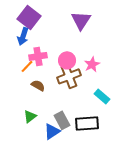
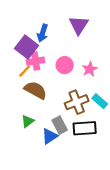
purple square: (29, 17) -> (27, 47), moved
blue arrow: (23, 36) -> (43, 33), moved
brown cross: (69, 76) -> (77, 102), moved
brown semicircle: (38, 85) -> (36, 90), size x1.6

